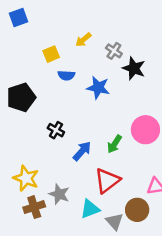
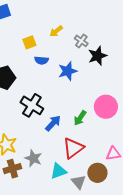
black star: (134, 68) -> (97, 56), turned 30
blue star: (98, 88) -> (68, 71), turned -30
black cross: (56, 130) -> (32, 105), size x1.6

